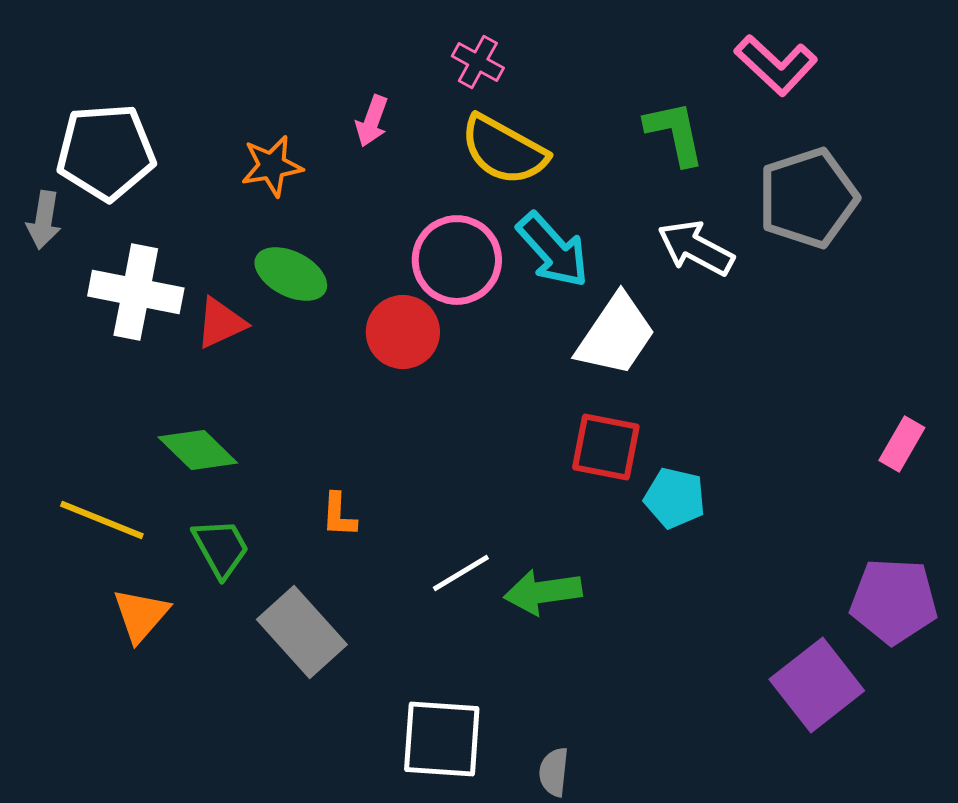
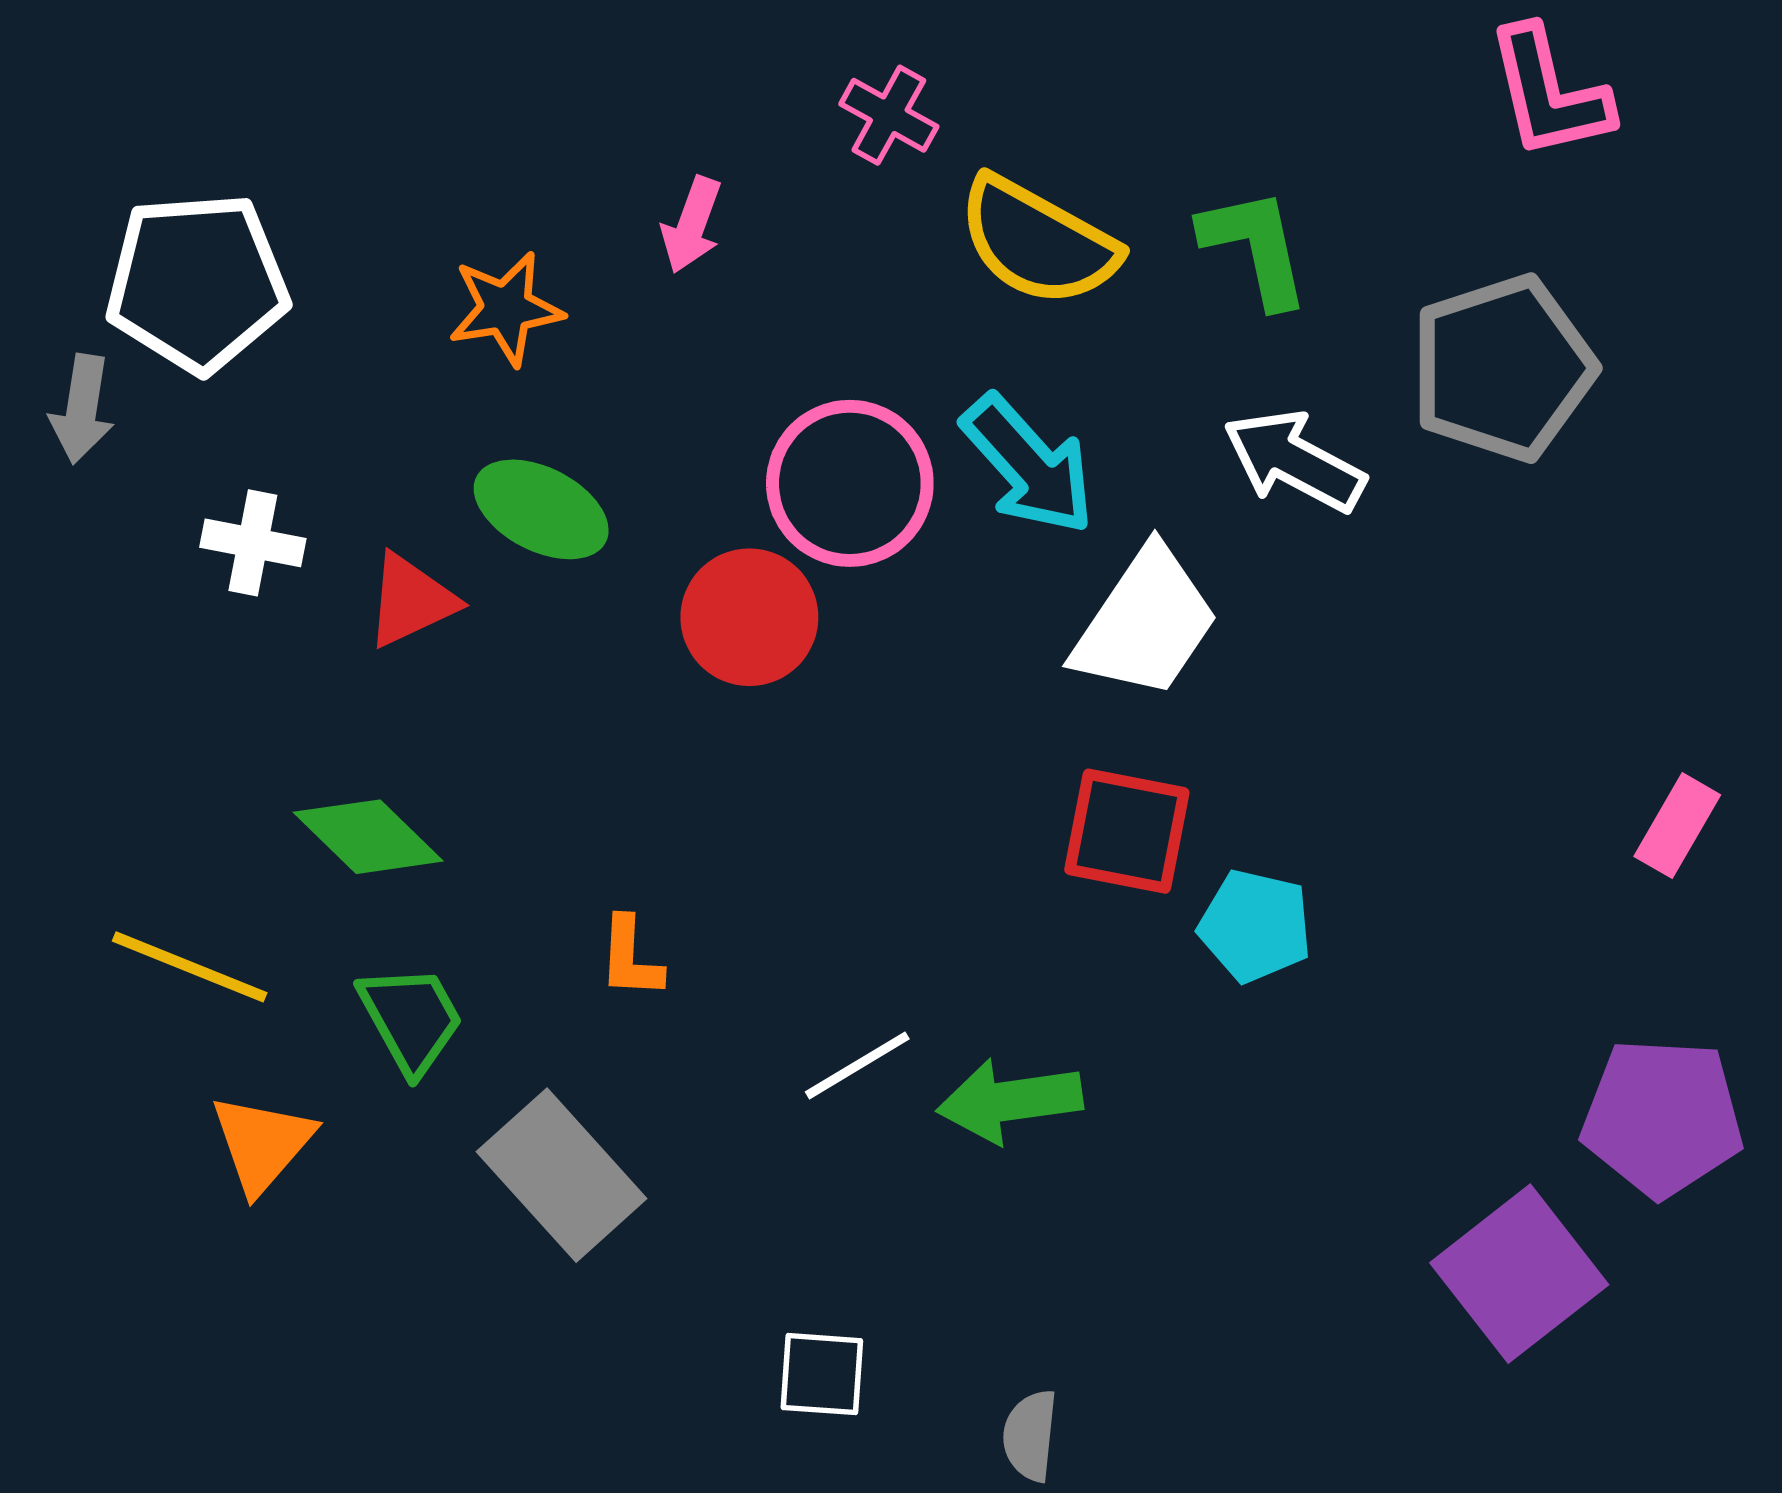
pink L-shape: (776, 65) -> (1549, 93), moved, turned 34
yellow semicircle: (504, 150) -> (1038, 242), moved
white cross: (136, 292) -> (253, 543), size x0.6
white square: (442, 739) -> (822, 1374), size x0.6

